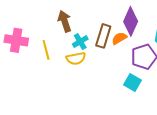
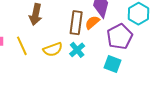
brown arrow: (65, 21) -> (36, 14), turned -140
cyan cross: (80, 42) -> (77, 50), moved

